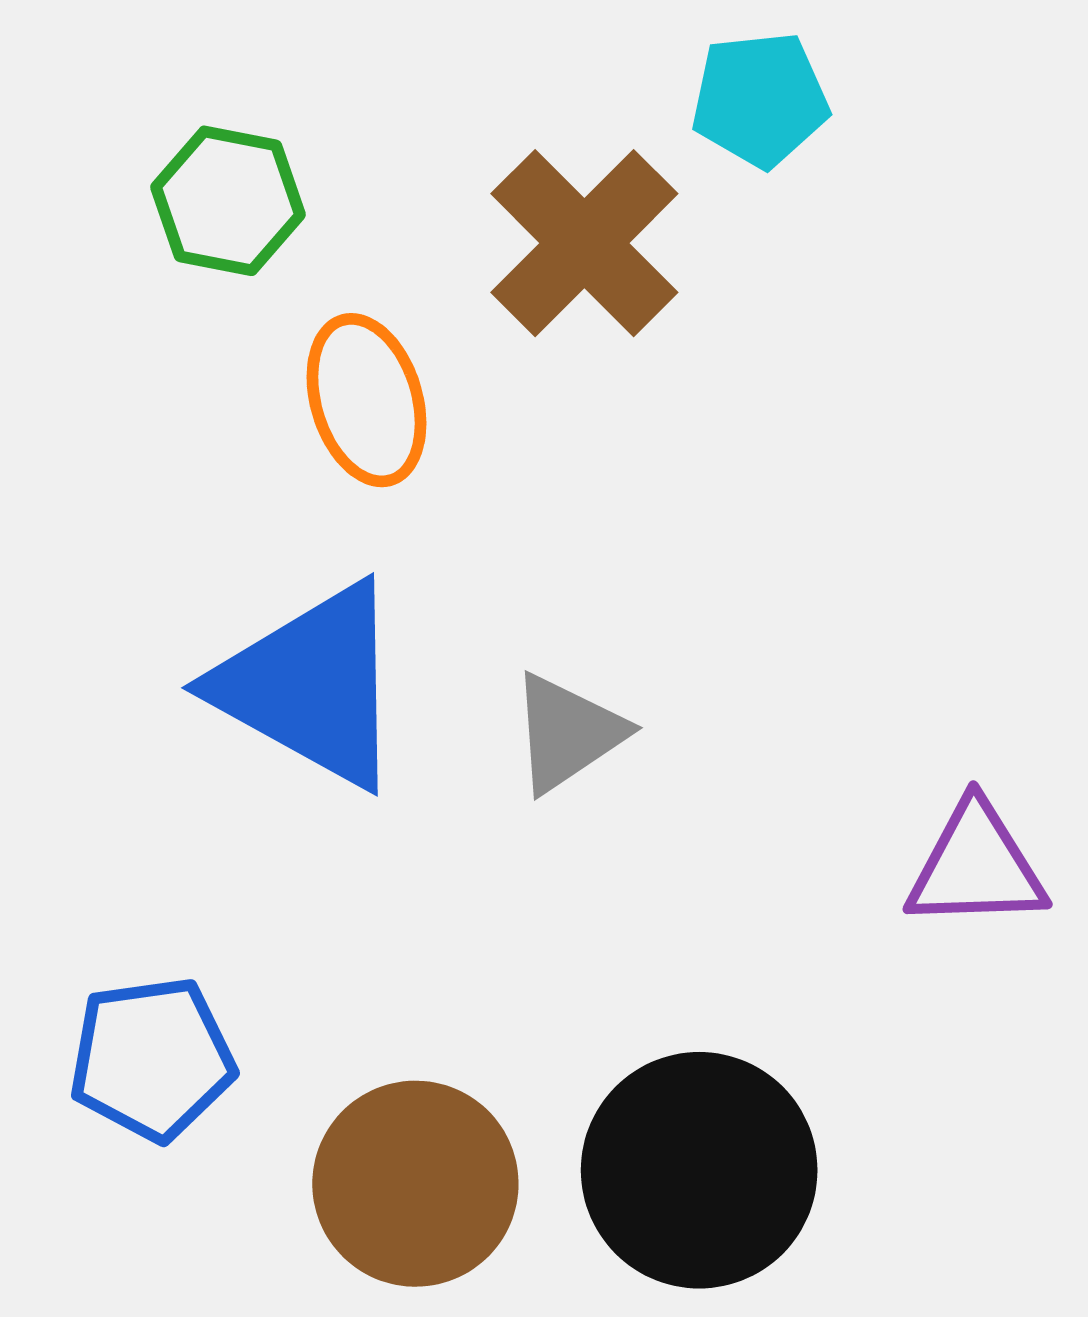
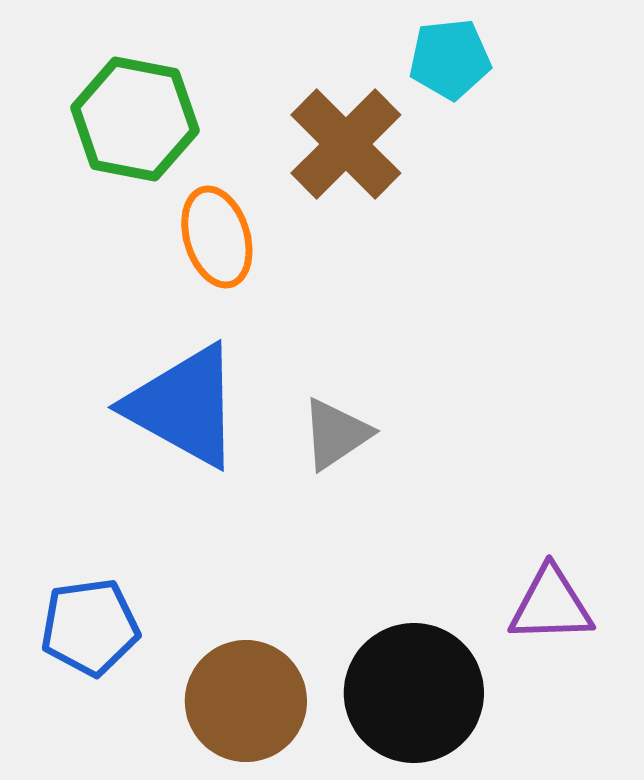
green hexagon: (228, 201) -> (135, 119), size x1.4
purple triangle: (976, 866) -> (551, 605), moved

